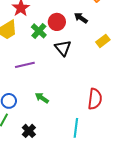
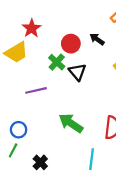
green cross: (39, 31) -> (57, 62), moved
green arrow: (42, 98) -> (71, 123), moved, size x1.6

